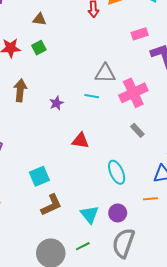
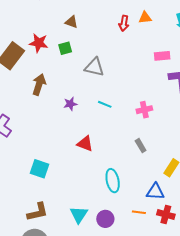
gray triangle: (105, 73) -> (94, 67), moved
pink cross: (133, 93) -> (144, 110), size x0.6
cyan square: (39, 176) -> (40, 169), turned 30
brown L-shape: (51, 205) -> (38, 212), moved

